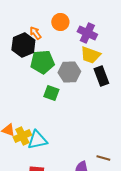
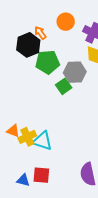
green square: (51, 93) -> (64, 86), moved, turned 35
cyan triangle: (37, 140) -> (42, 141), turned 30

